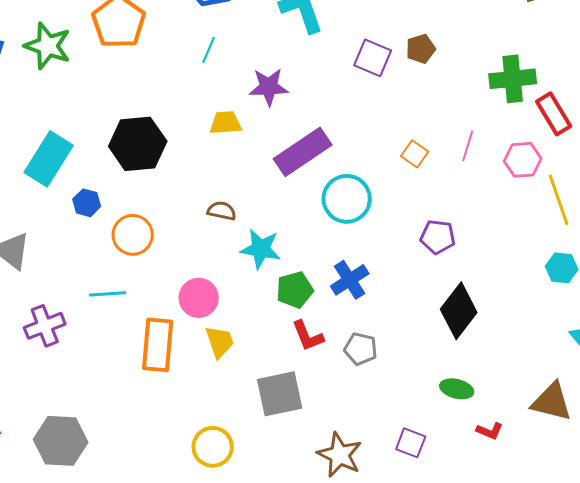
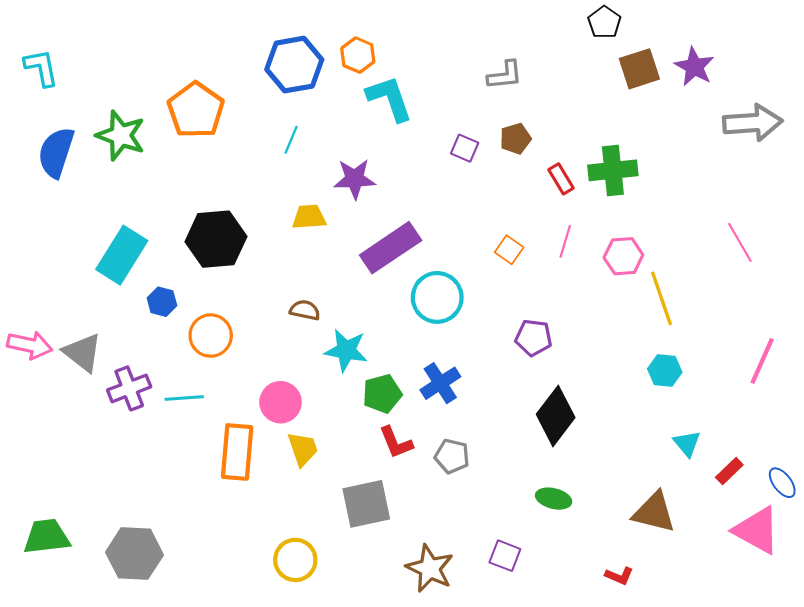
purple square: (373, 58) -> (465, 148), size x0.7
red rectangle: (554, 114) -> (561, 179), moved, size x0.7
purple cross: (45, 326) -> (129, 388), moved
red L-shape: (490, 431) -> (619, 576), moved

